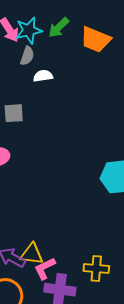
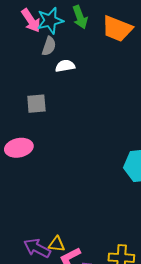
green arrow: (59, 27) -> (80, 17), turned -65
yellow triangle: (32, 254) -> (57, 244), size x0.7

